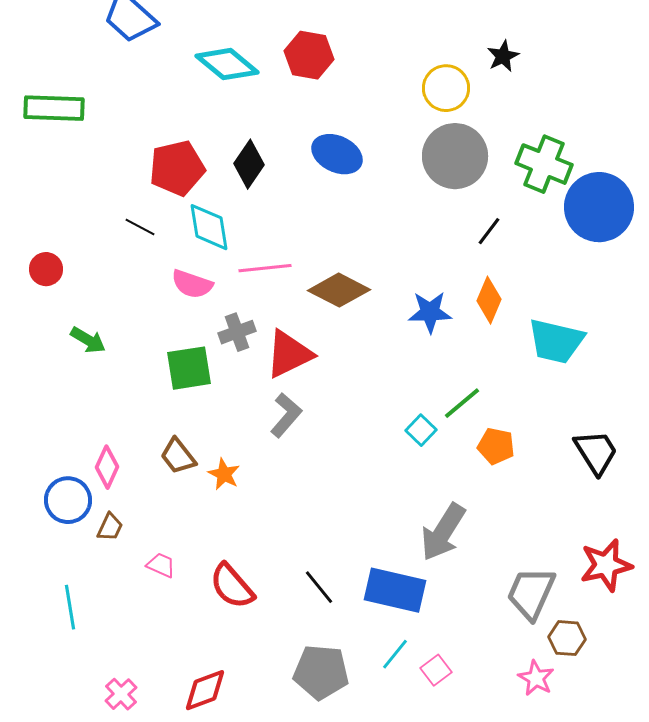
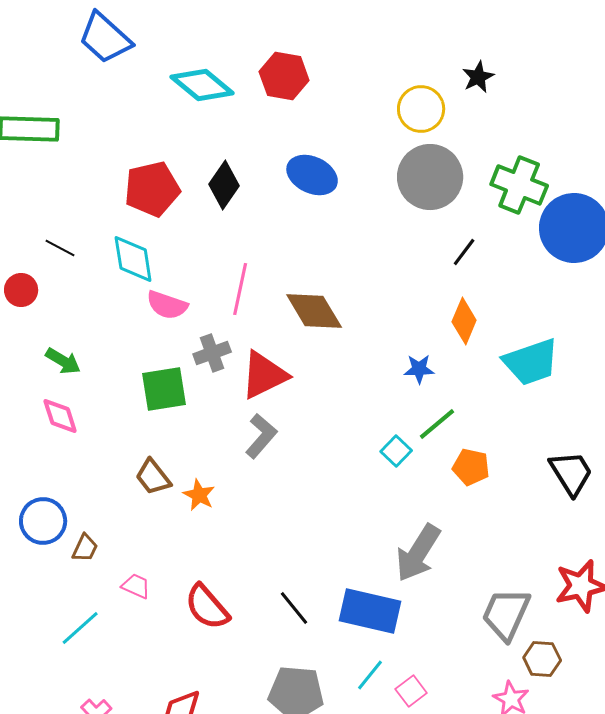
black line: (140, 227) -> (60, 248), moved
cyan diamond: (209, 227) -> (133, 259), moved
pink line: (265, 268) -> (240, 289), turned -72
brown diamond: (339, 290) -> (314, 311), turned 32
blue star: (430, 312) -> (419, 369), moved, size x0.7
cyan trapezoid: (556, 341) -> (531, 362), turned -32
pink diamond: (107, 467) -> (60, 416), moved, turned -42
cyan line: (70, 607) -> (80, 628), moved, turned 57

